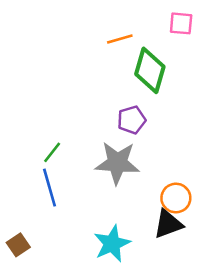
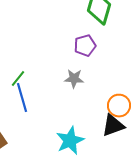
green line: (52, 152) -> (18, 79), moved
gray star: (117, 163) -> (74, 79), size x0.6

